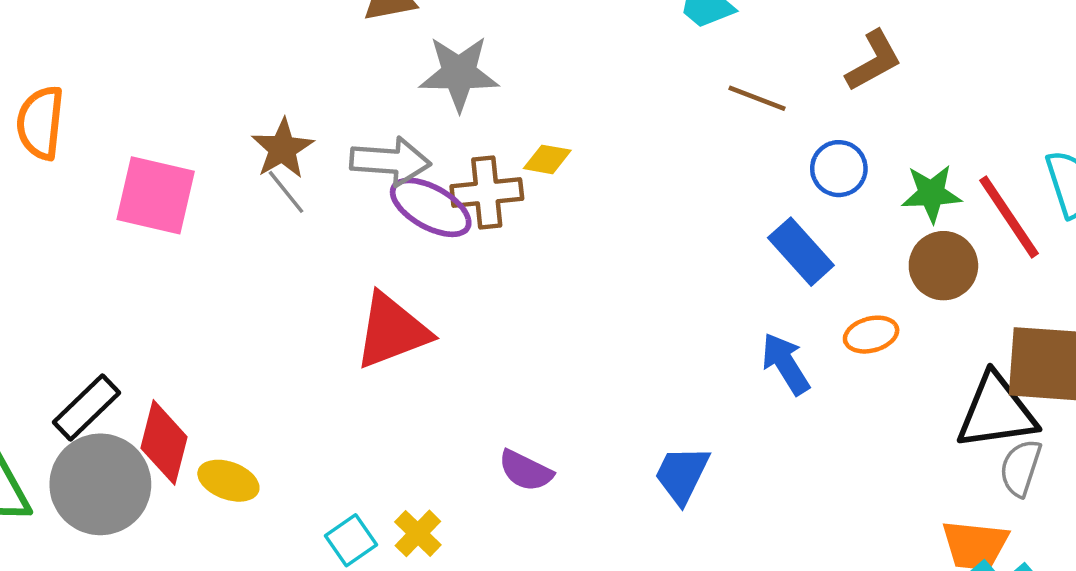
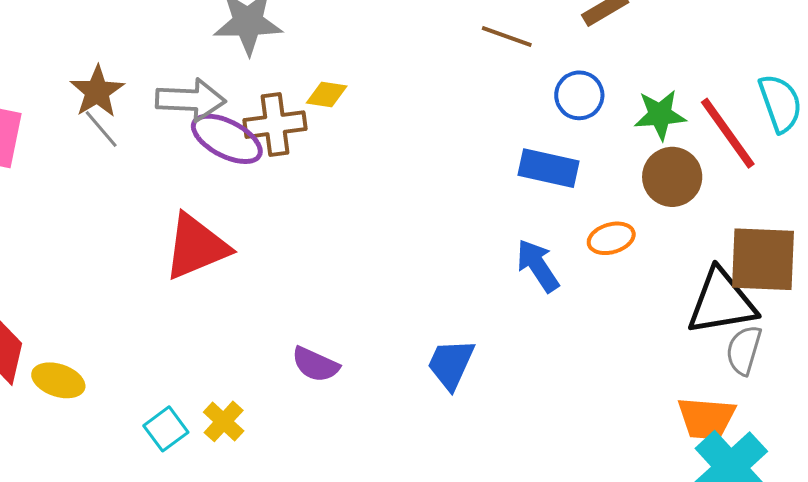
blue rectangle: (801, 252) -> (548, 168), turned -34

